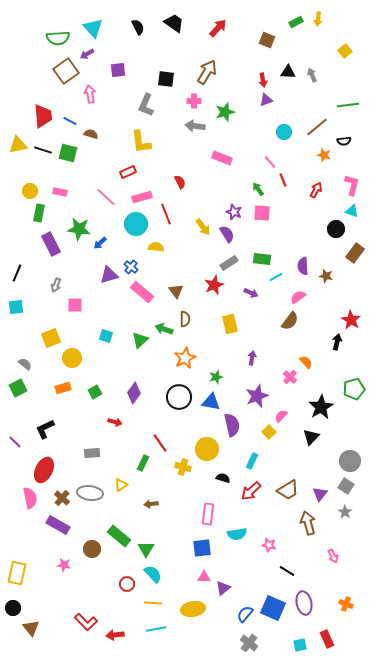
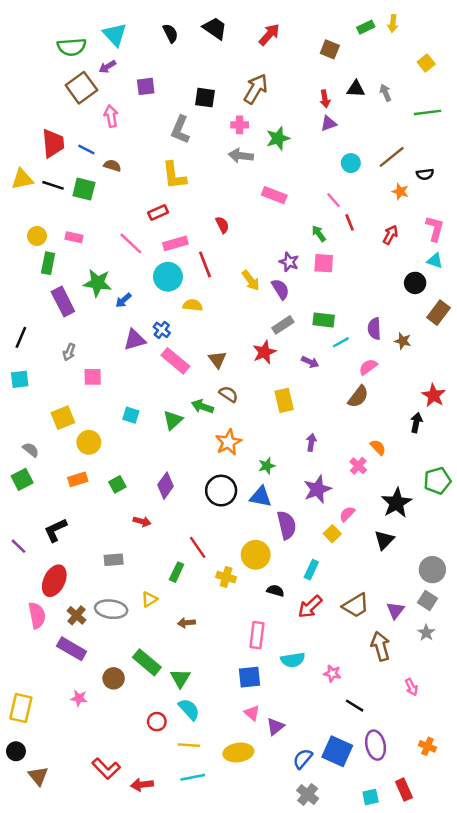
green line: (348, 105) -> (427, 112), moved
brown semicircle: (185, 319) -> (228, 394), turned -56
pink triangle: (204, 577) -> (252, 713), turned 40

